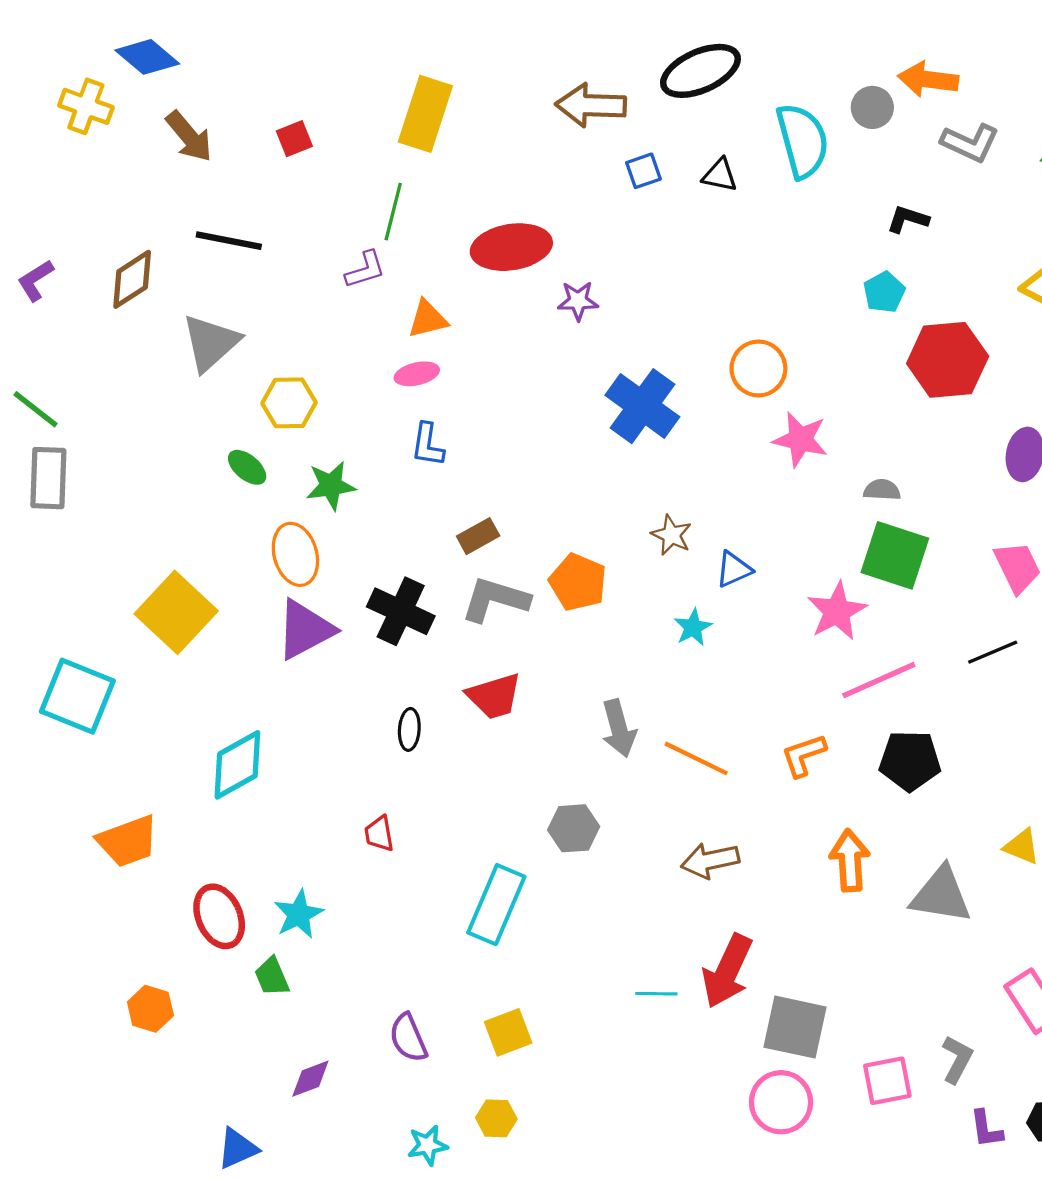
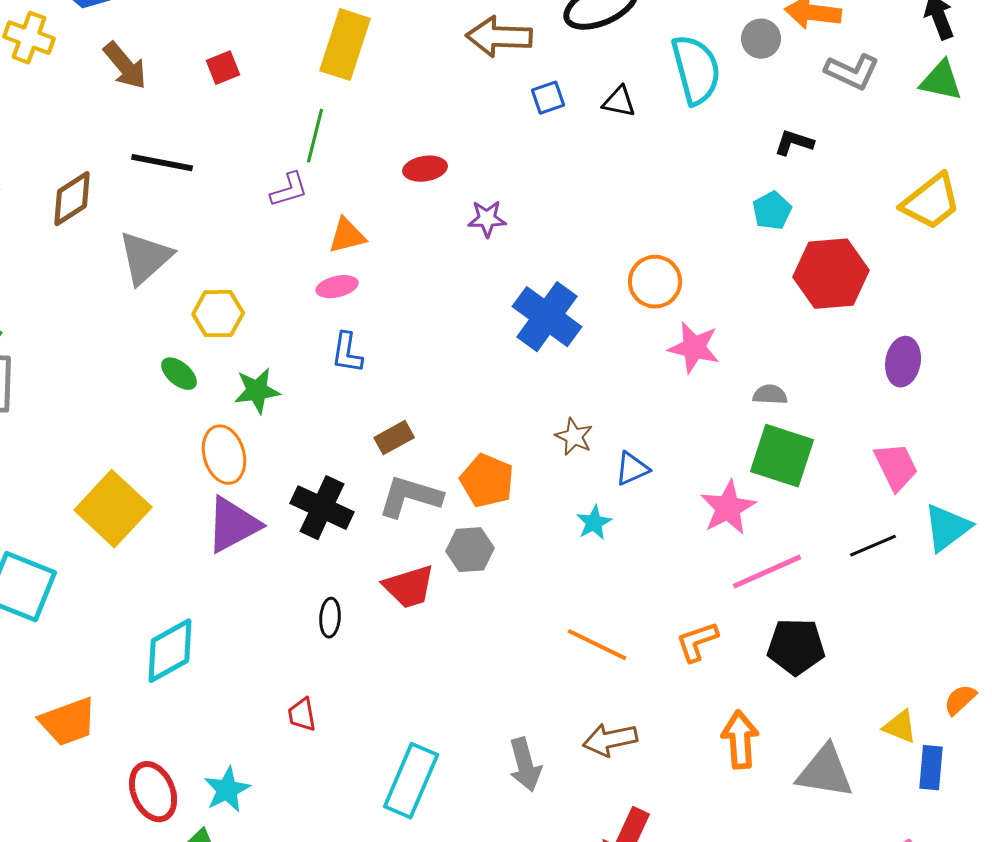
red ellipse: (511, 247) -> (425, 169), size x0.6
gray arrow: (619, 728) -> (525, 765), moved
gray hexagon: (574, 828) -> (470, 550), moved

